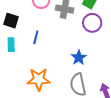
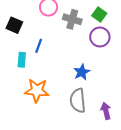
cyan rectangle: (11, 45) -> (22, 60), moved

